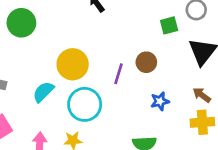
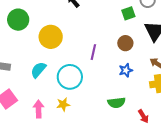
brown circle: (146, 62) -> (125, 43), moved
yellow circle: (73, 64) -> (51, 37), moved

